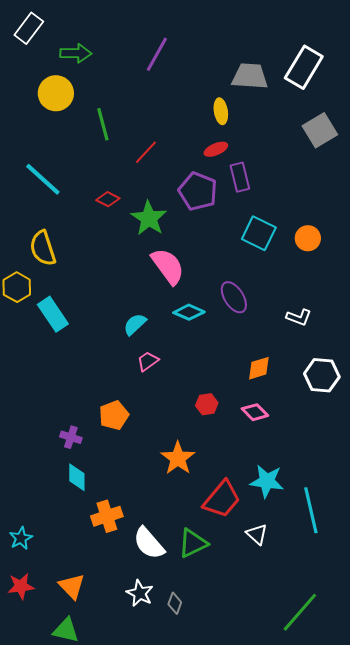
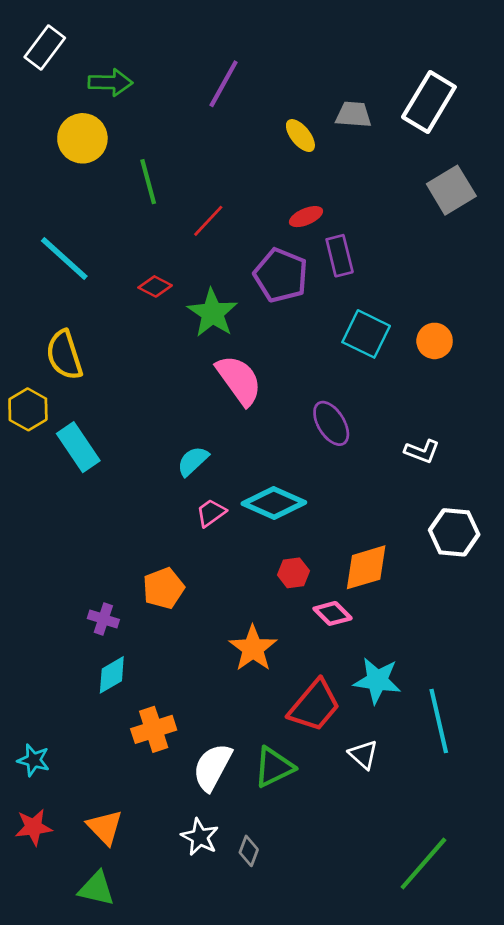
gray trapezoid: (250, 76) -> (354, 115), size x0.7
yellow ellipse: (221, 111) -> (300, 136), moved, turned -30
cyan diamond: (189, 312) -> (274, 503), moved, size x1.4
orange diamond: (259, 368) -> (366, 567), moved, size x1.4
pink diamond: (255, 412) -> (333, 613), moved
cyan diamond: (77, 477) -> (112, 675), turned 60
cyan star: (21, 538) -> (34, 760), turned -30
white semicircle: (149, 543) -> (212, 767), turned 69

